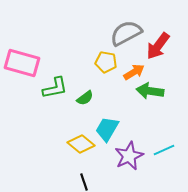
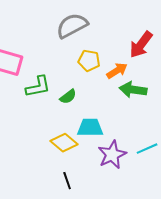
gray semicircle: (126, 33) -> (72, 26), moved
cyan trapezoid: (107, 129) -> (90, 128), turned 60

